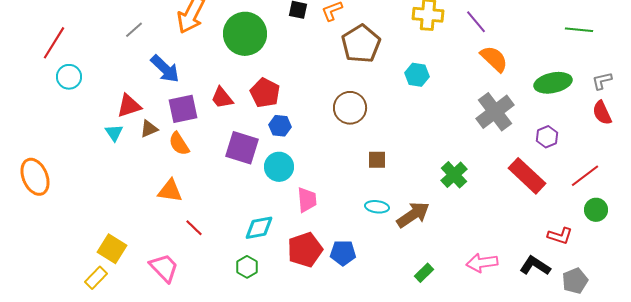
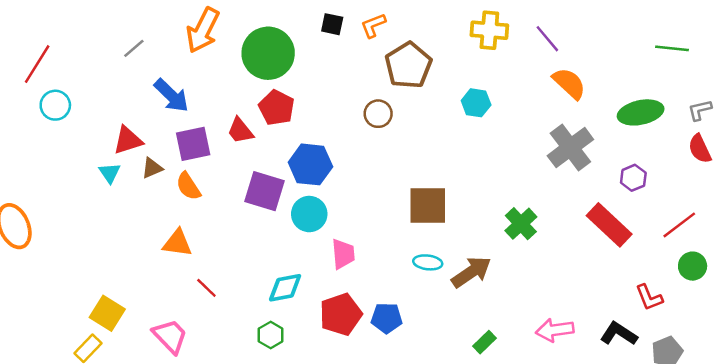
red pentagon: (265, 93) -> (277, 108), moved
brown circle: (350, 108) -> (378, 114), moved, size x0.7
blue hexagon: (280, 126) -> (310, 164), size x1.6
brown square: (377, 160) -> (428, 206), size x1.8
red L-shape: (560, 236) -> (649, 297), turned 50

